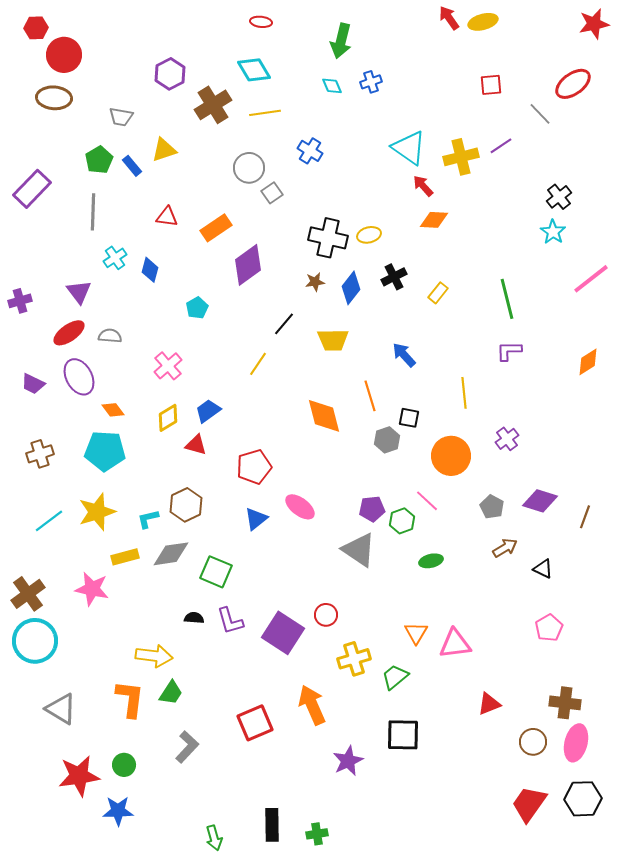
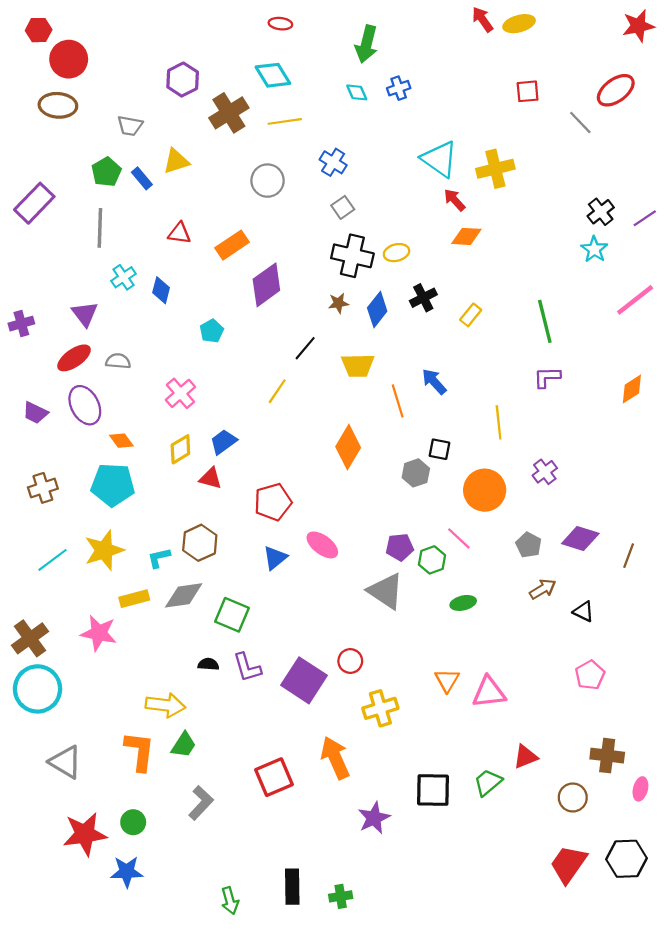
purple line: (501, 146) -> (645, 218), moved
gray square: (272, 193) -> (343, 207), moved
orange line: (370, 396) -> (398, 401), moved
orange diamond: (324, 416) -> (348, 447), turned 45
green trapezoid: (395, 677) -> (488, 782), moved
pink ellipse: (576, 743) -> (640, 789), moved, size x0.6

